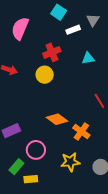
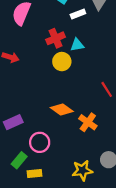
cyan triangle: (88, 58) -> (77, 45), moved
yellow circle: (45, 75) -> (62, 62), moved
yellow star: (70, 162) -> (82, 170), moved

